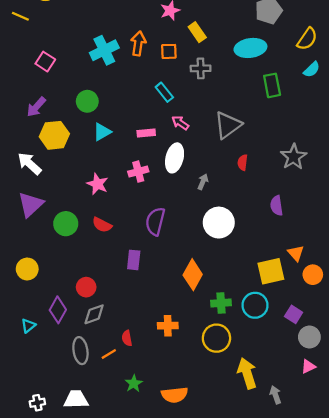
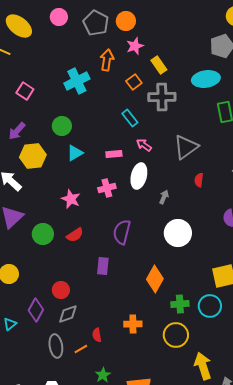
orange arrow: (138, 43) -> (107, 60), moved
orange square: (169, 51) -> (134, 82), turned -35
gray cross: (201, 68) -> (162, 97), size x1.5
red semicircle: (102, 225) -> (75, 235), turned -60

